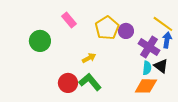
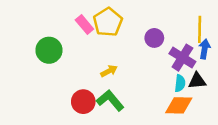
yellow line: (163, 24) -> (200, 29), turned 55
yellow pentagon: (107, 28) -> (108, 22), moved
black triangle: (161, 66) -> (197, 81), turned -42

